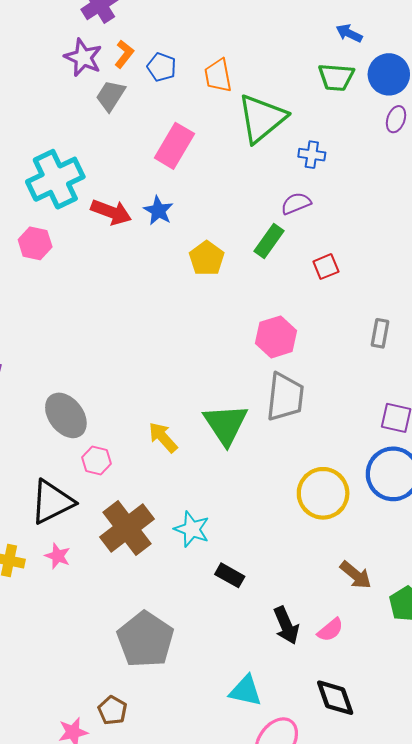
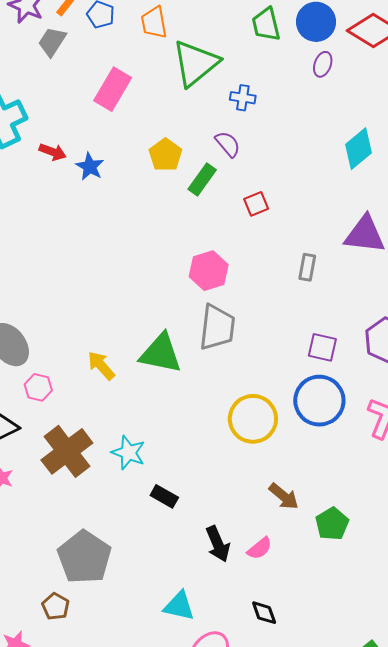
green trapezoid: (336, 77) -> (266, 24), turned 72
purple semicircle: (296, 203) -> (228, 144), turned 72
blue star: (158, 211) -> (90, 167), moved
red arrow: (111, 212) -> (53, 152), size x0.7
yellow pentagon: (207, 258) -> (165, 155), moved
green triangle: (226, 424) -> (161, 353), turned -45
black diamond: (335, 698) -> (264, 613), size x0.7
brown pentagon: (112, 710) -> (56, 606), moved

